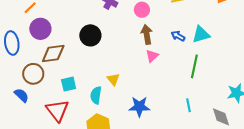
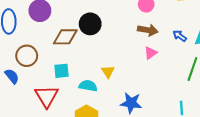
brown arrow: (147, 34) -> (148, 30), turned 102
brown diamond: (53, 54) -> (65, 37), moved
cyan semicircle: (96, 95) -> (88, 86), turned 84

